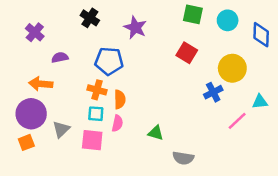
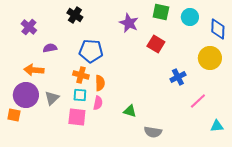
purple star: (135, 28) -> (129, 23), moved
yellow circle: (232, 68) -> (210, 58), moved
cyan triangle: (260, 102) -> (217, 126), moved
gray triangle: (61, 129) -> (52, 98), moved
orange square: (26, 142) -> (14, 115), moved, turned 32

